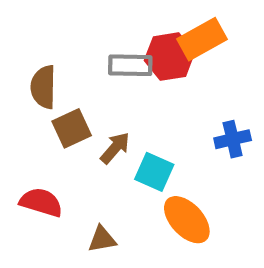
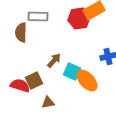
gray rectangle: (130, 65) -> (38, 16), moved
brown square: (72, 128) -> (34, 80), moved
orange ellipse: (187, 220) -> (87, 80), moved

